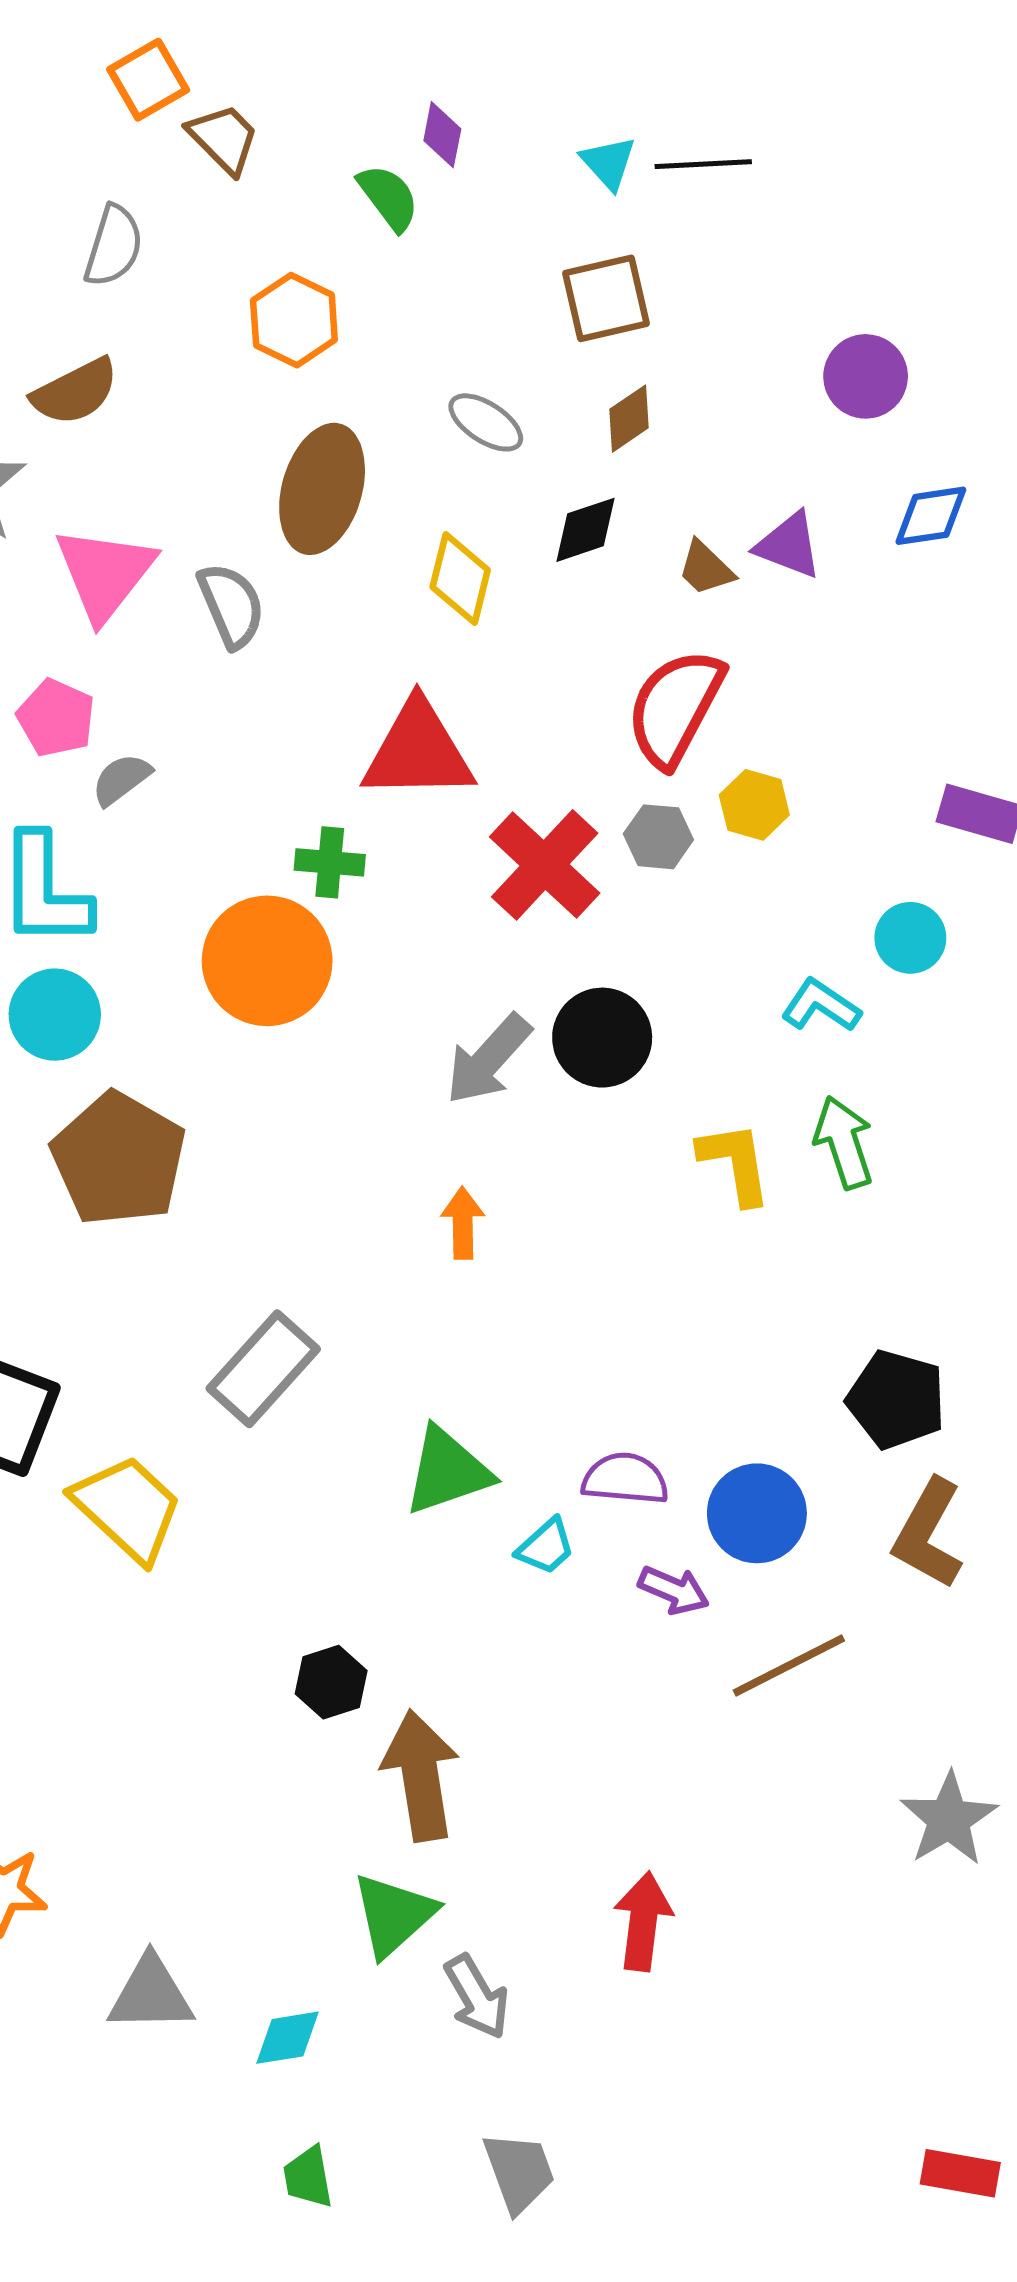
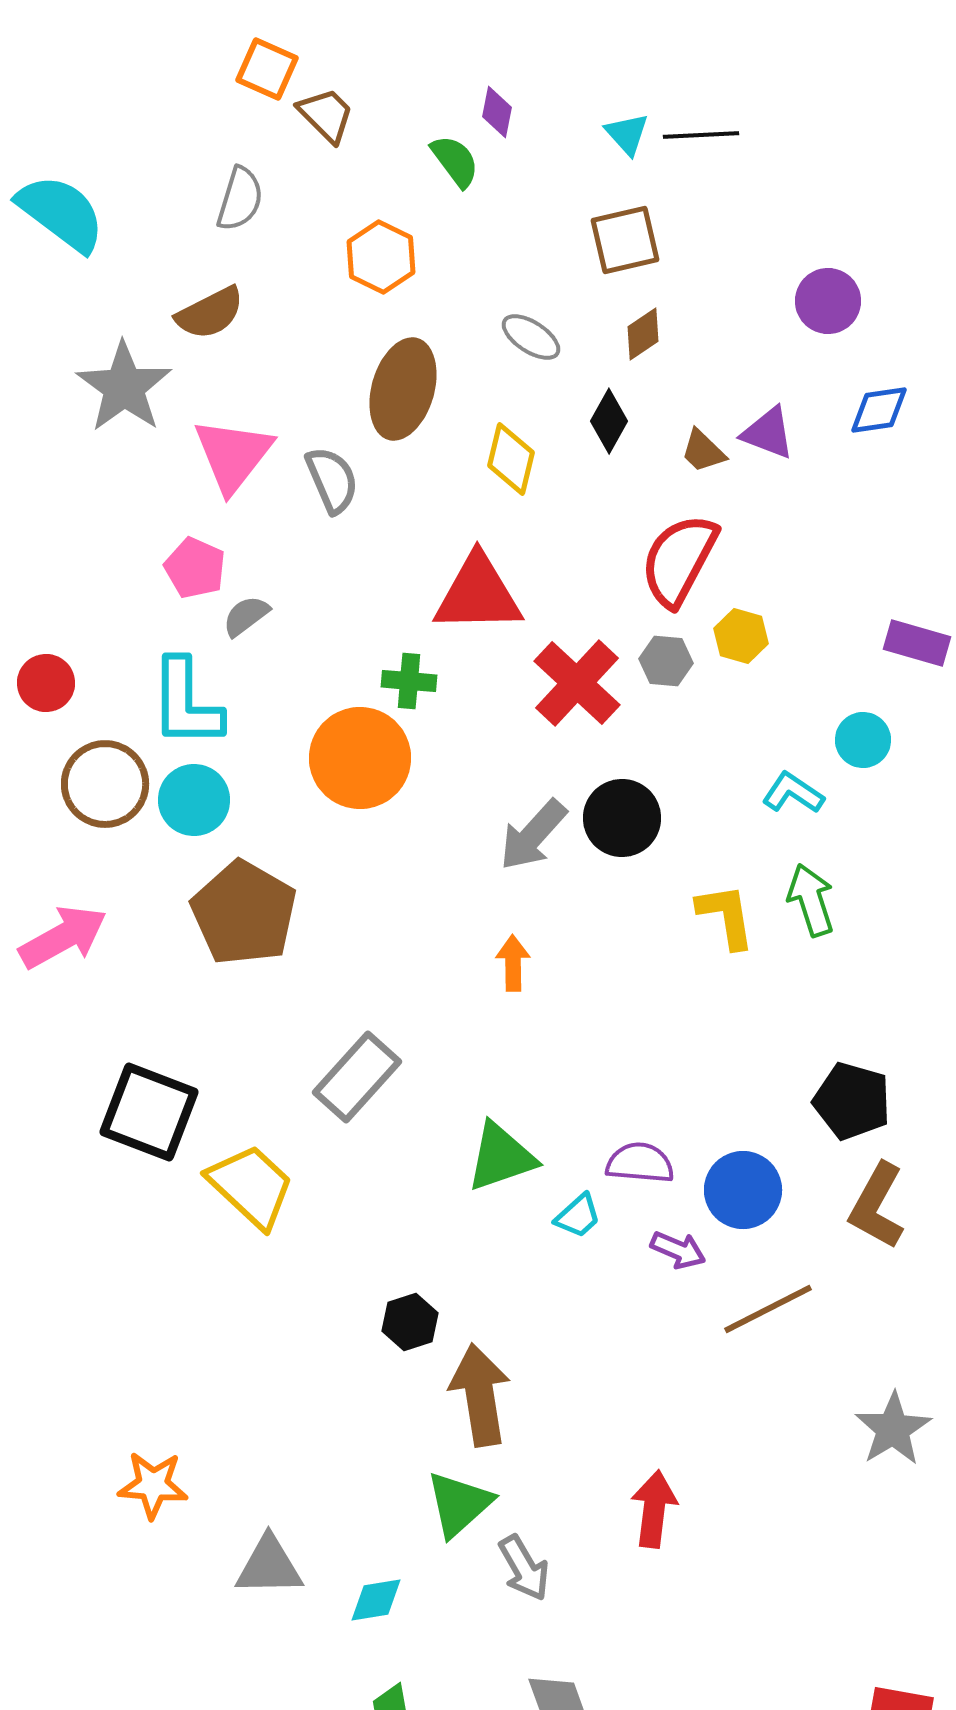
orange square: (148, 80) -> (267, 69), turned -36
black diamond: (586, 530) -> (609, 421), turned -42

